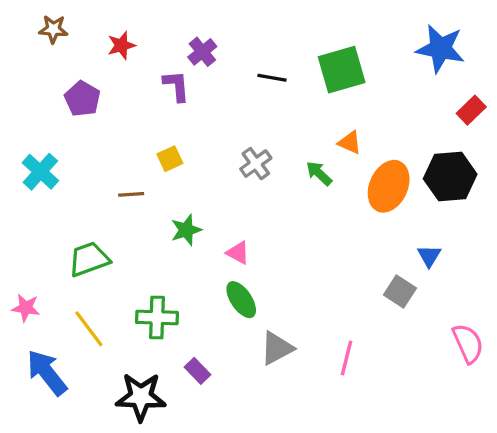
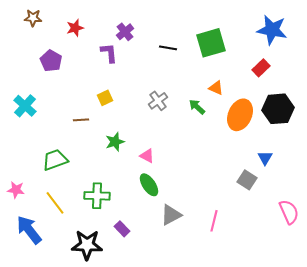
red rectangle: (471, 110) -> (261, 68), moved

